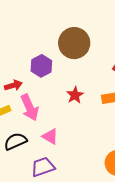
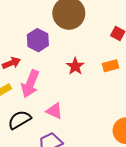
pink arrow: (30, 108) -> (30, 84), turned 52

